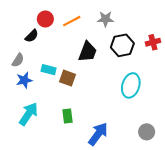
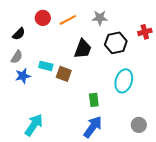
black semicircle: (32, 36) -> (19, 34), moved
red cross: (153, 42) -> (145, 32), moved
cyan arrow: (28, 114) -> (34, 125), moved
green rectangle: (68, 116) -> (94, 100), moved

